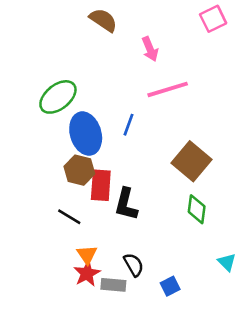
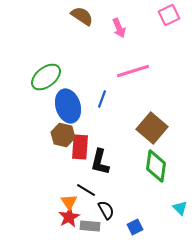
pink arrow: (150, 49) -> (119, 28), moved
green diamond: (197, 209) -> (156, 166), size x1.4
black line: (69, 217) -> (86, 190), moved

